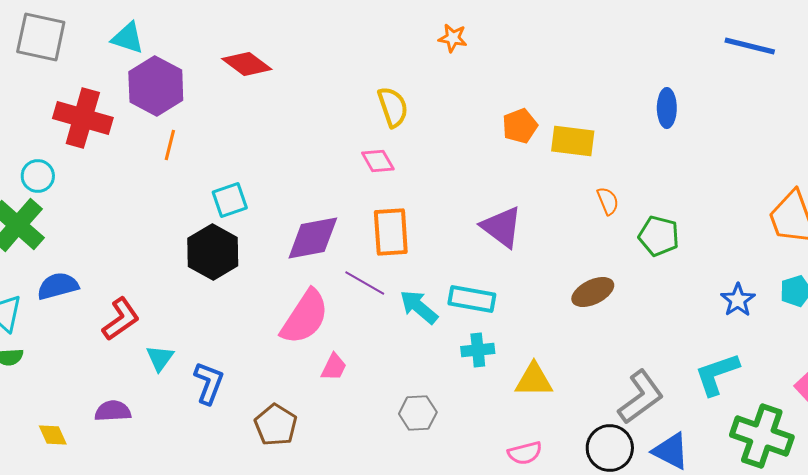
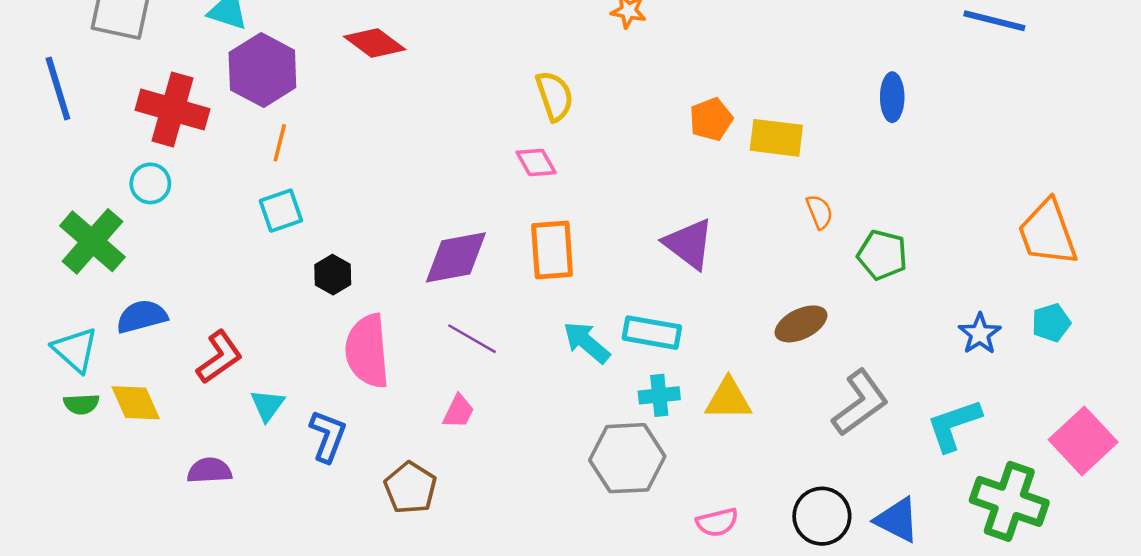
cyan circle: (38, 176) -> (150, 183), moved
cyan square: (230, 200) -> (281, 211), moved
black hexagon: (213, 252) -> (333, 275), size x0.6
purple line: (365, 283) -> (472, 339), moved
pink semicircle: (305, 317) -> (367, 351), moved, turned 142
pink trapezoid: (334, 367) -> (458, 411), moved
yellow triangle: (534, 380) -> (728, 399), moved
gray L-shape: (641, 397) -> (860, 403), moved
gray hexagon: (418, 413) -> (627, 458), moved, size x1.6
yellow diamond: (53, 435) -> (136, 403), moved, size x1.4

